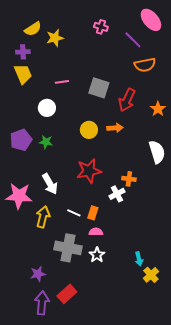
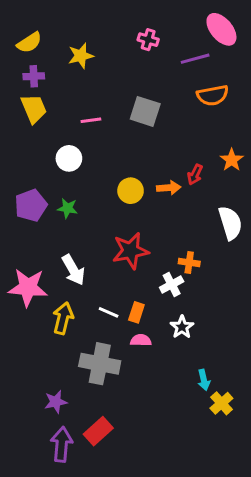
yellow semicircle: (33, 29) -> (29, 43), moved
purple line: (133, 40) -> (195, 59), turned -60
gray square: (99, 88) -> (145, 111), moved
red arrow: (127, 100) -> (195, 175), moved, size x0.6
white star: (97, 255) -> (182, 327), moved

